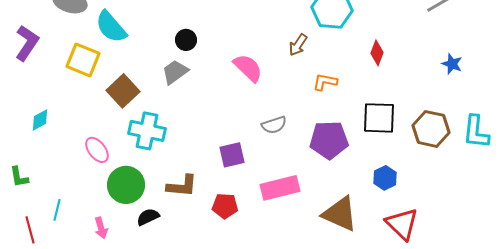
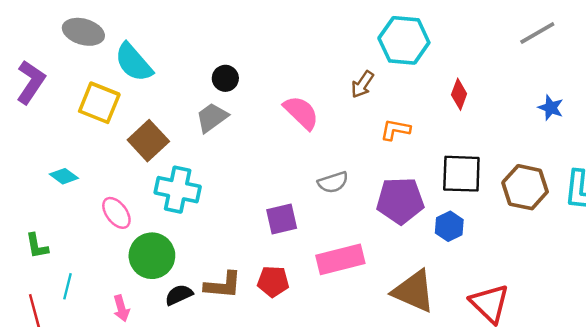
cyan diamond: (40, 120) -> (64, 176), moved, turned 65
green L-shape: (19, 177) -> (37, 246), moved
blue hexagon: (385, 178) -> (449, 226), moved
brown L-shape: (182, 186) -> (223, 285), moved

